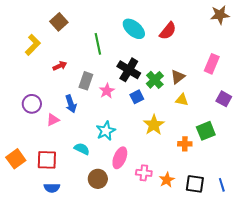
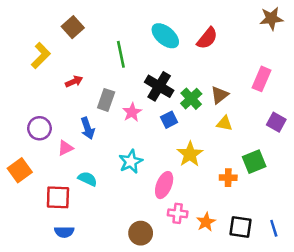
cyan semicircle: (82, 149) -> (88, 179), moved
pink ellipse: (120, 158) -> (164, 185), moved
orange square: (16, 159) -> (20, 170), moved
brown circle: (98, 179) -> (141, 233), moved

